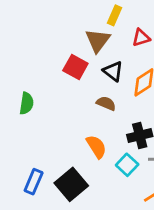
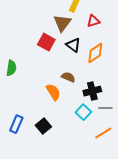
brown semicircle: (106, 103) -> (68, 77), moved
orange semicircle: (96, 147) -> (53, 92), moved
black square: (71, 184) -> (43, 126), size x0.7

